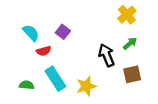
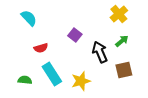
purple square: (63, 32) -> (75, 35), moved
cyan semicircle: (31, 33) -> (29, 18), moved

